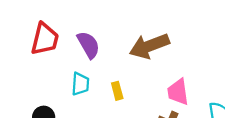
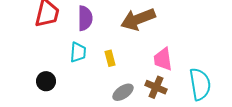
purple semicircle: (88, 45) -> (85, 18), turned 30

